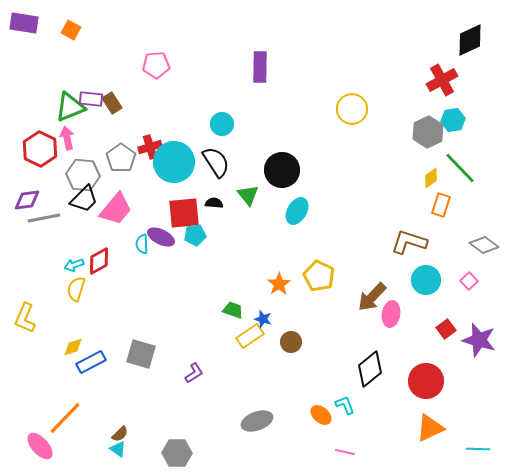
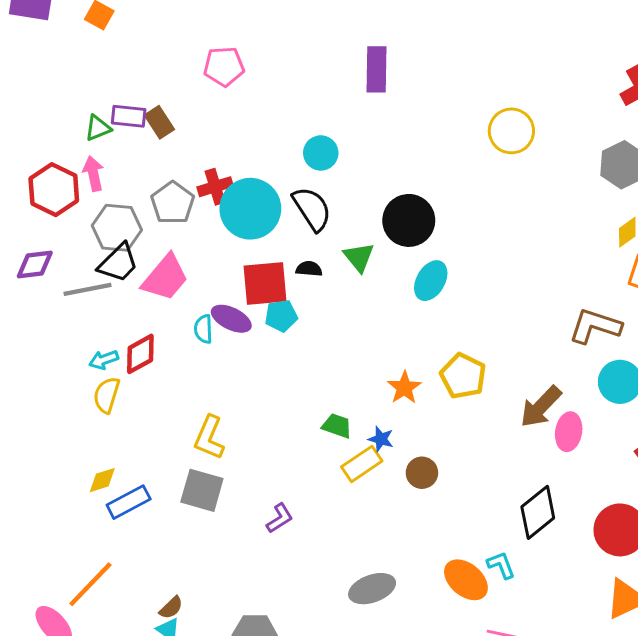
green triangle: (70, 107) -> (98, 128), size x0.6
gray line: (44, 218) -> (88, 289), moved
yellow L-shape: (25, 318) -> (209, 438), moved
orange ellipse: (321, 415) -> (466, 580), size x1.4

